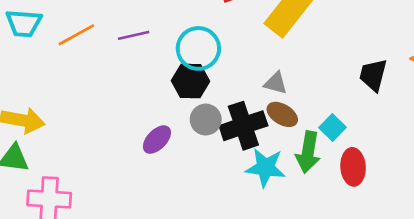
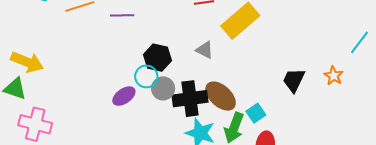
cyan circle: (198, 48) -> (146, 76), moved, size x0.7
gray triangle: (276, 83) -> (205, 50), moved
brown ellipse: (282, 114) -> (221, 96), size x1.4

